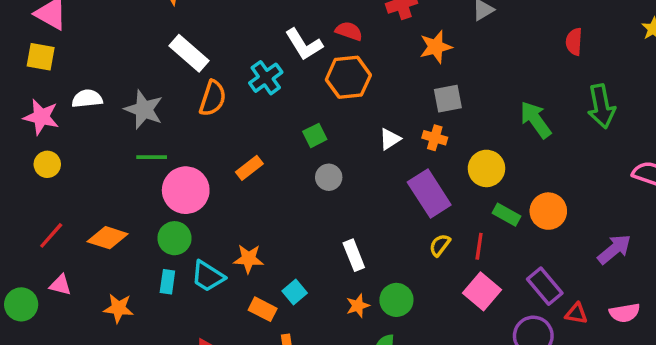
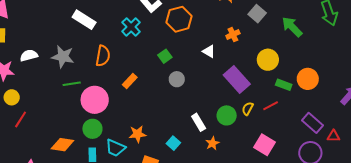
orange semicircle: (213, 98) -> (103, 56), moved
gray square: (448, 99) -> (257, 14), moved, turned -30
orange cross: (435, 138) -> (233, 35), moved, turned -32
white triangle: (390, 139) -> (209, 51), turned -48
red line: (51, 235) -> (21, 119), moved
orange diamond: (108, 238) -> (62, 145), moved
red line: (479, 246) -> (271, 106), turned 63
pink square: (482, 291) -> (264, 145), moved
cyan square: (295, 292) -> (173, 143), moved
green circle: (396, 300) -> (227, 115), moved
orange star: (358, 306) -> (212, 143), moved

